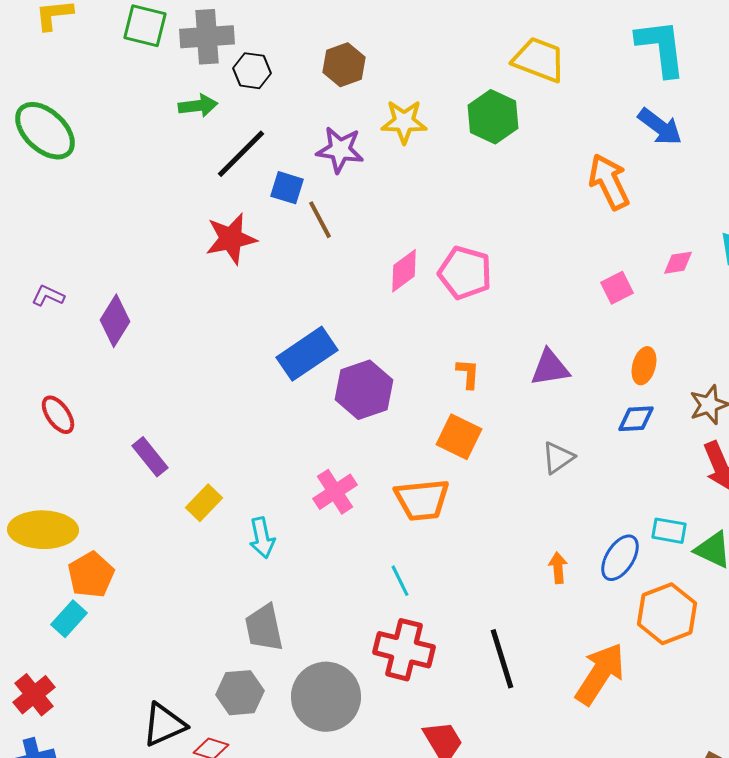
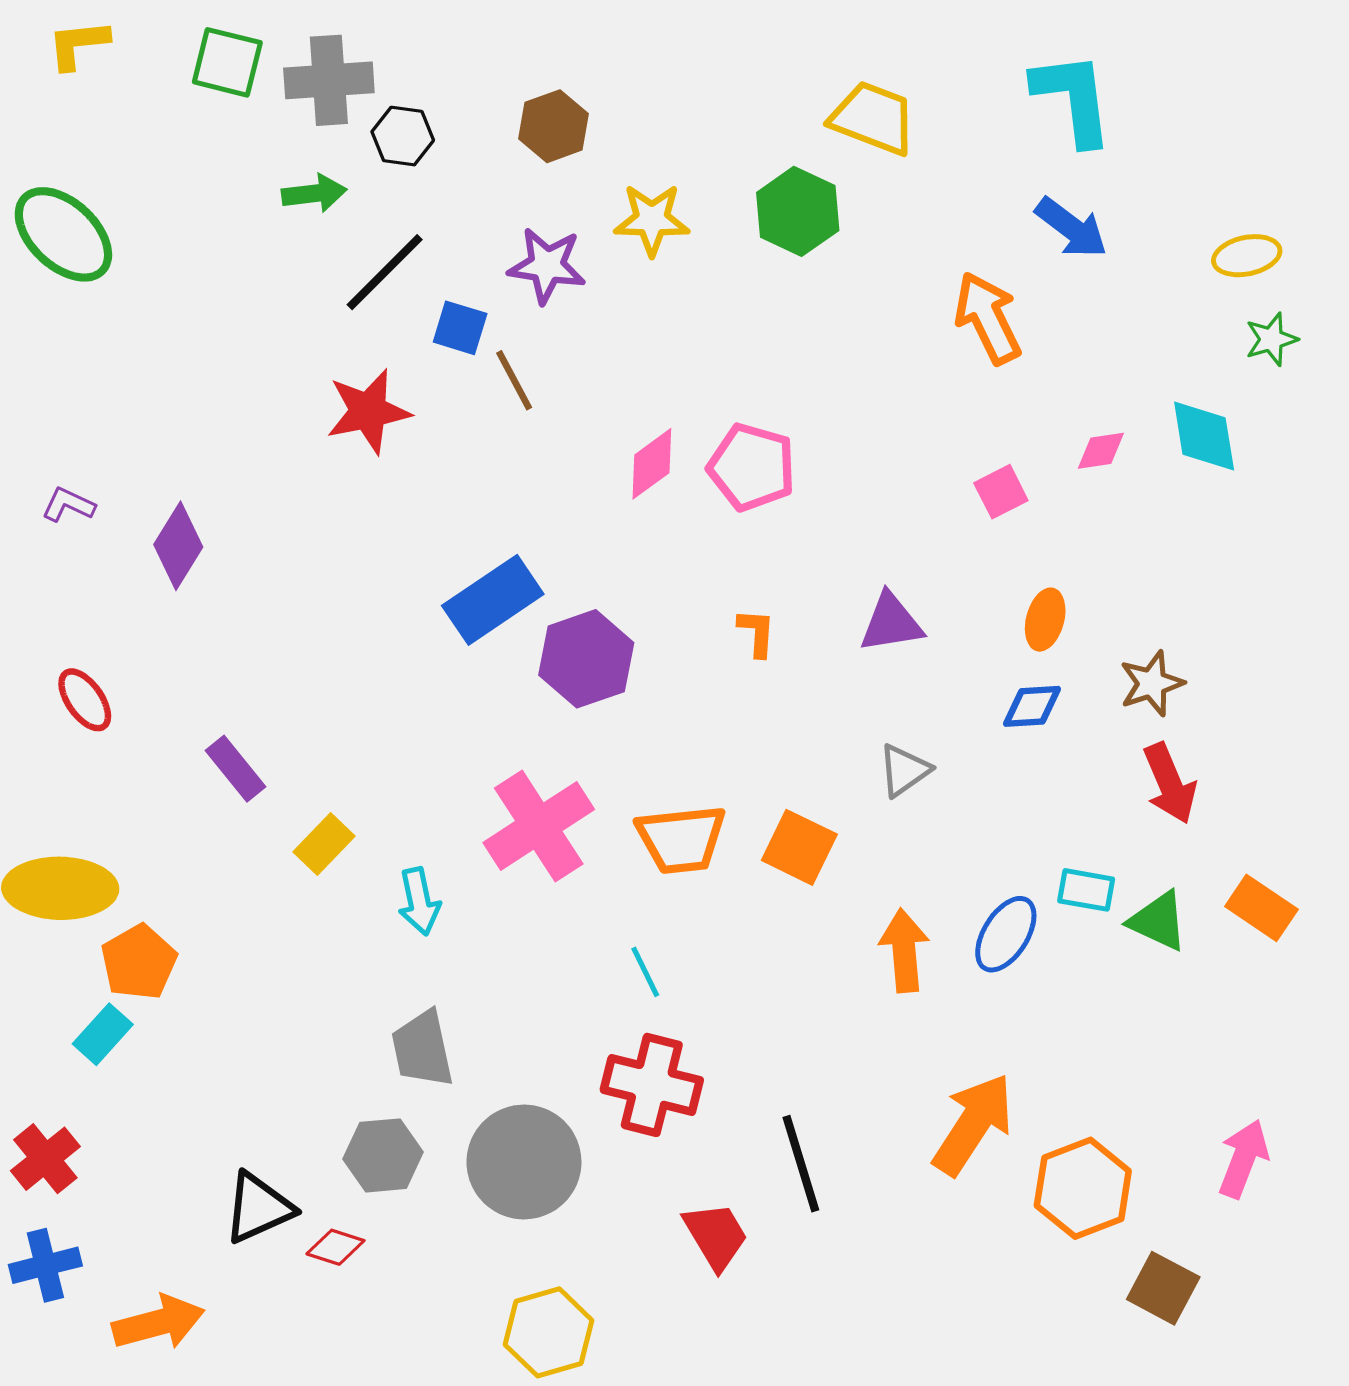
orange square: (459, 437) -> (799, 847), moved
pink cross: (335, 492) -> (539, 826), size x1.5
orange arrow: (558, 568) -> (904, 951), size x1.6
orange hexagon: (667, 614) -> (1083, 1188), moved
black line: (502, 659) -> (801, 1164), moved

